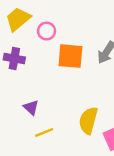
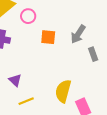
orange square: (70, 56) -> (48, 37), size x0.7

